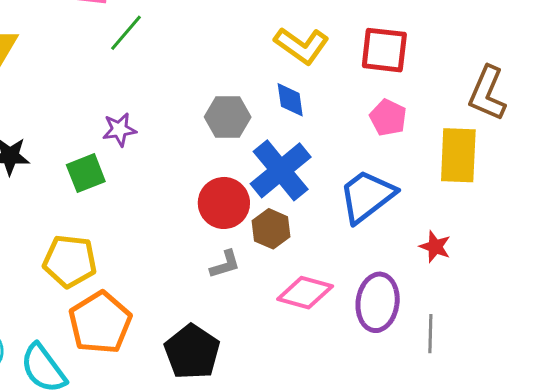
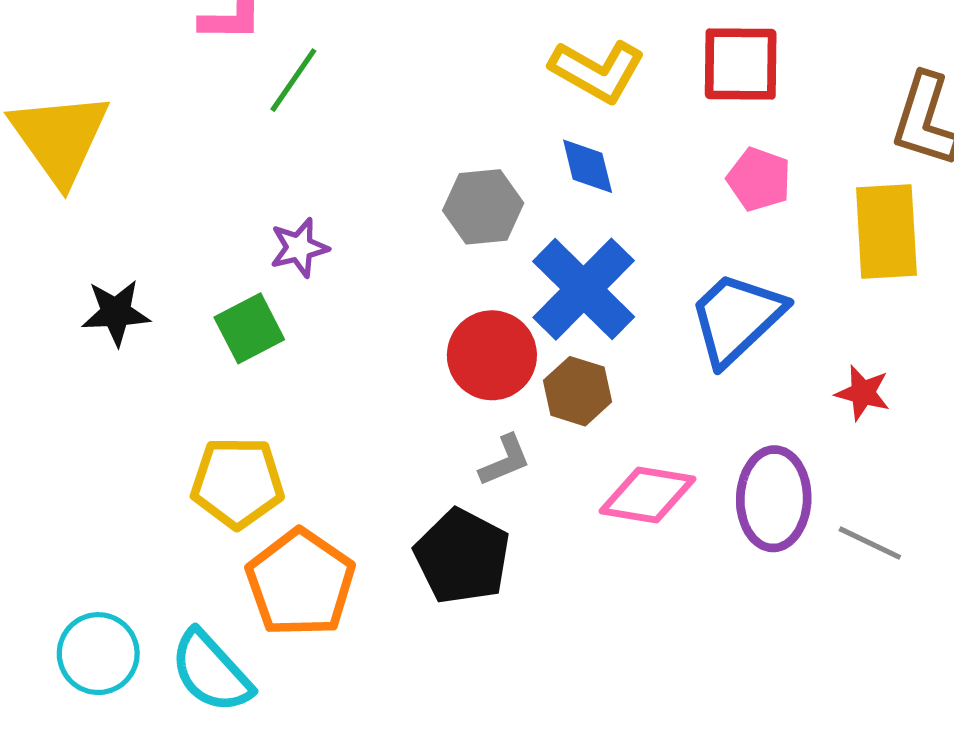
gray line: (430, 334) -> (870, 543), turned -60
black pentagon: (192, 352) -> (462, 557), moved

